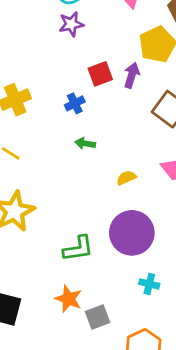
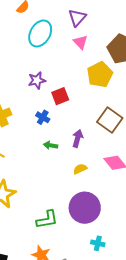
purple star: (71, 24) -> (37, 80), moved
purple arrow: (132, 75) -> (78, 138), moved
blue cross: (75, 103) -> (43, 117), turned -32

